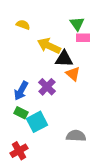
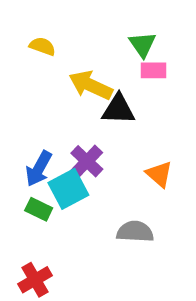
orange triangle: (73, 74) -> (159, 174), moved
cyan square: (37, 122) -> (68, 189), moved
gray semicircle: (76, 136) -> (135, 232), moved

